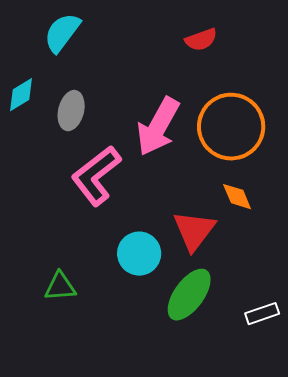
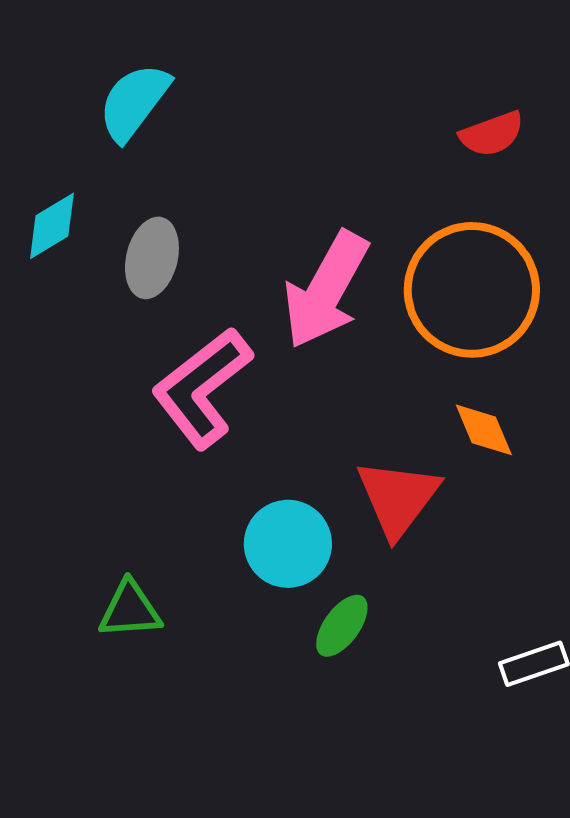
red semicircle: (201, 40) -> (492, 134), moved
green ellipse: (189, 295) -> (342, 626), moved, size x0.6

